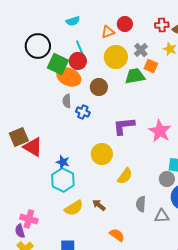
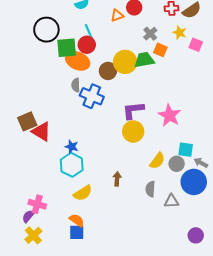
yellow circle: (116, 57) -> (125, 62), moved
green square: (58, 64) -> (67, 48), turned -30
blue cross: (83, 112) -> (92, 96), size x1.6
yellow circle: (102, 154) -> (133, 132), moved
yellow semicircle: (125, 176) -> (157, 161), moved
brown arrow: (99, 205) -> (117, 179), moved, turned 56
purple semicircle: (20, 231) -> (28, 216), turned 56
orange semicircle: (117, 235) -> (77, 220), moved

